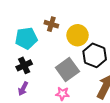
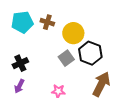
cyan pentagon: (26, 38) -> (22, 22), moved
gray square: (67, 69) -> (66, 58), moved, size x0.7

